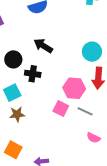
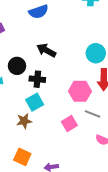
cyan square: (12, 93) -> (35, 102), moved
pink square: (61, 108) -> (69, 123), moved, turned 35

